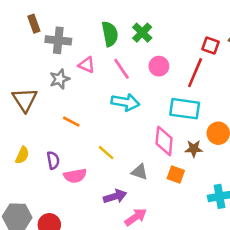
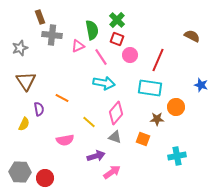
brown rectangle: (34, 24) -> (40, 17), moved
green cross: (142, 33) -> (117, 20), moved
red square: (210, 46) -> (117, 39), moved
pink triangle: (87, 65) -> (78, 46), moved, turned -48
gray star: (60, 79) -> (20, 48), moved
pink diamond: (164, 141) -> (116, 113), moved, turned 35
purple semicircle: (53, 160) -> (39, 109), moved

